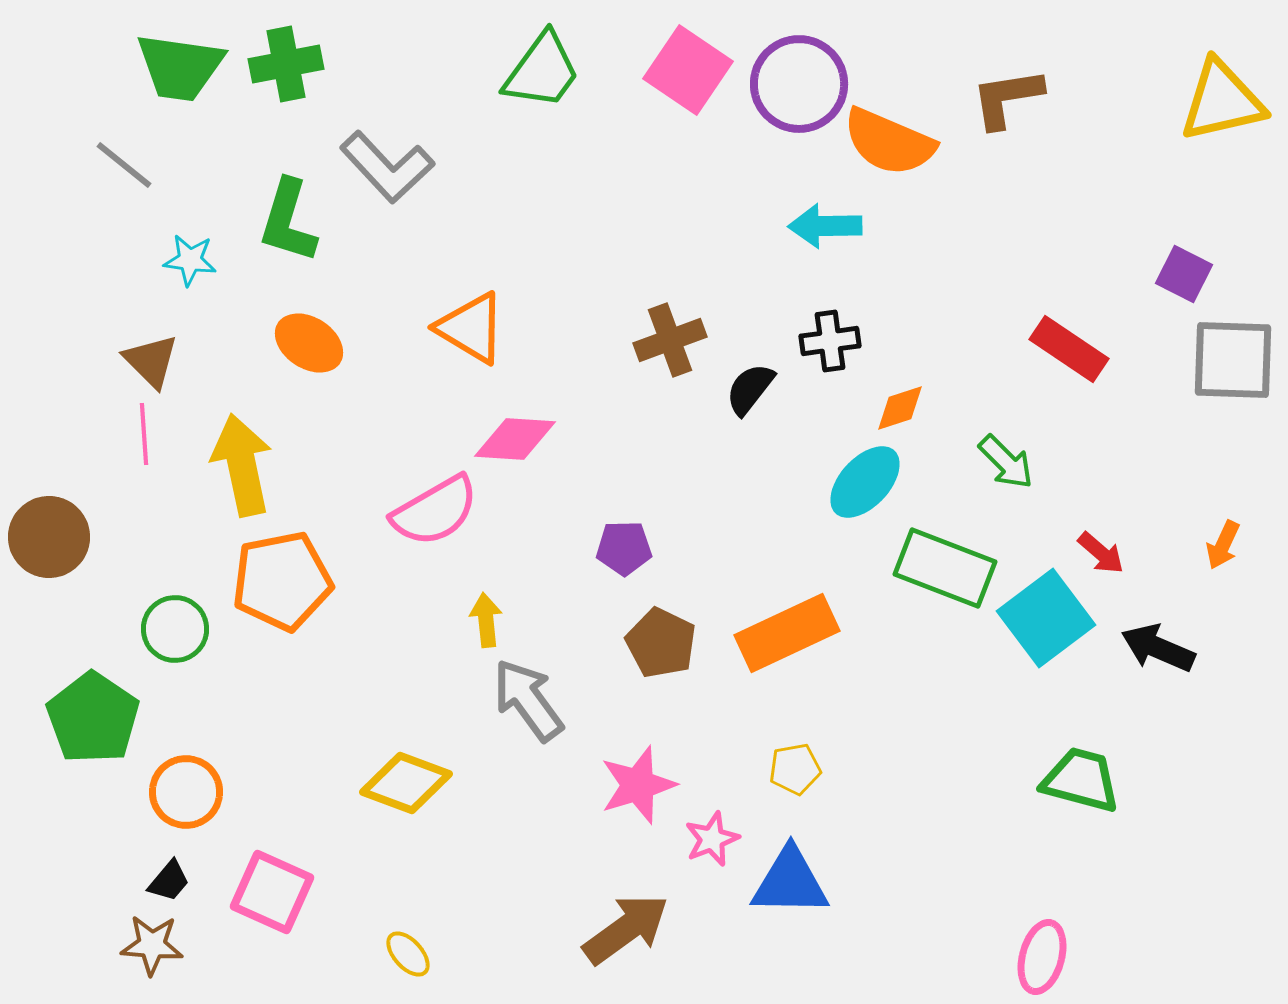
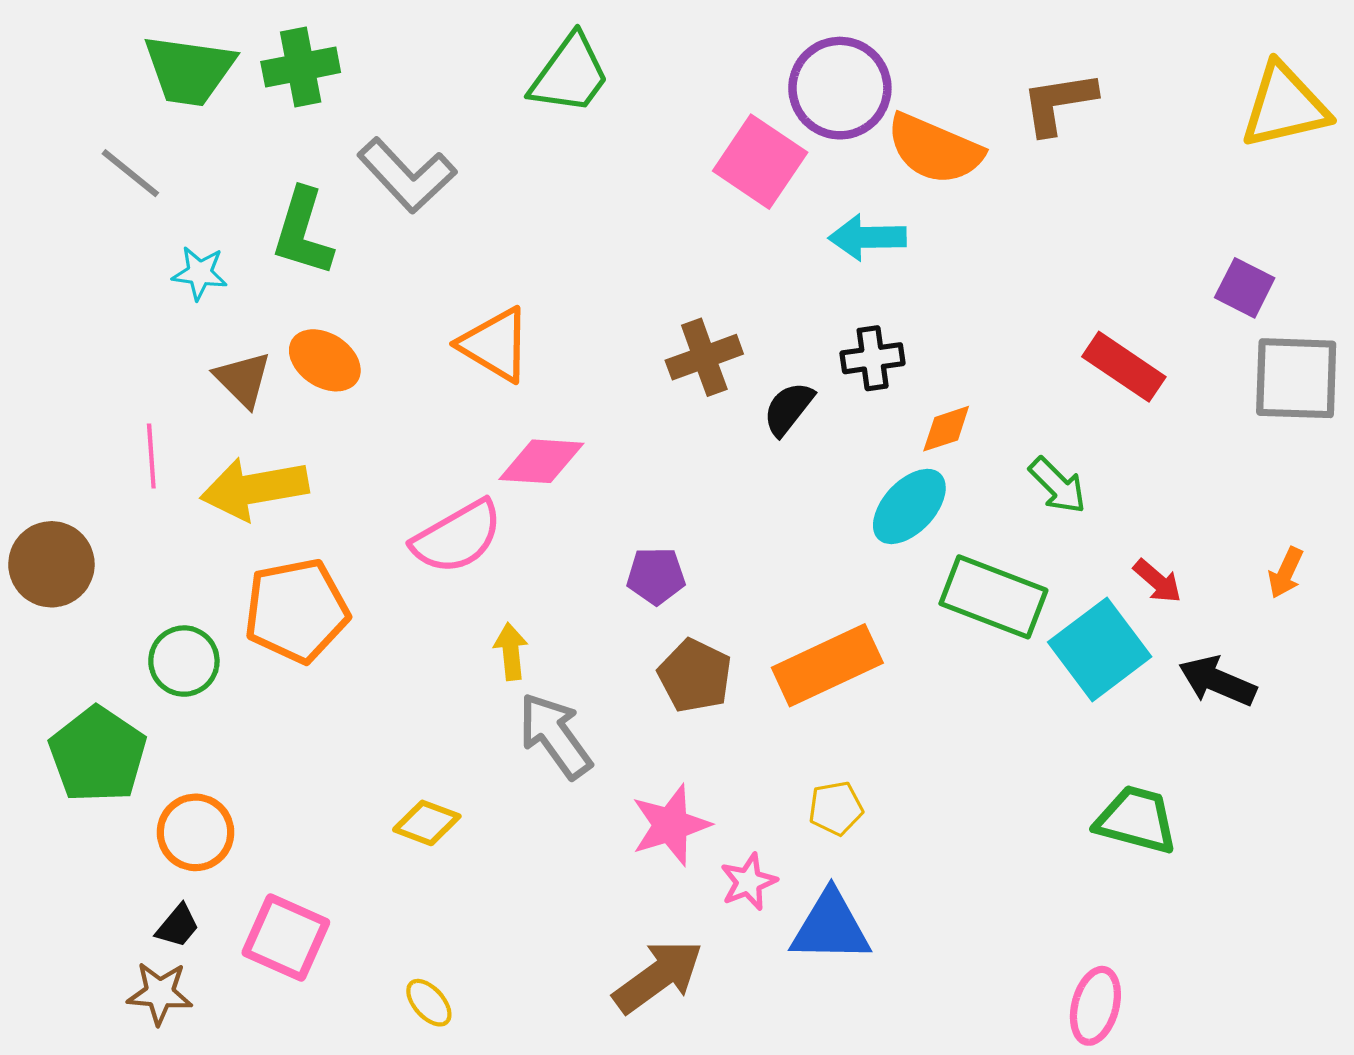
pink square: (688, 70) -> (760, 162), moved
brown triangle: (151, 361) -> (243, 379), moved
yellow arrow: (242, 465) -> (254, 489), turned -88
yellow diamond: (406, 783) -> (427, 823), size x0.7

